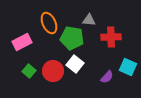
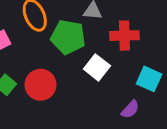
white square: (75, 64) -> (97, 67), moved
purple semicircle: (107, 77) -> (130, 109), moved

